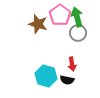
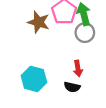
cyan hexagon: (46, 76) -> (34, 79), moved

